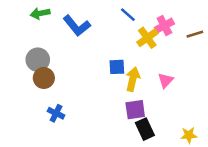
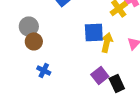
blue square: (117, 67) -> (94, 32), size x1.5
purple square: (135, 110) -> (100, 75), moved, turned -30

